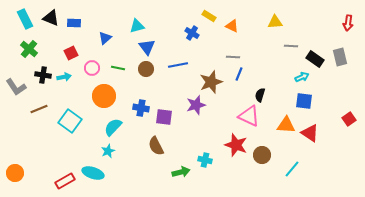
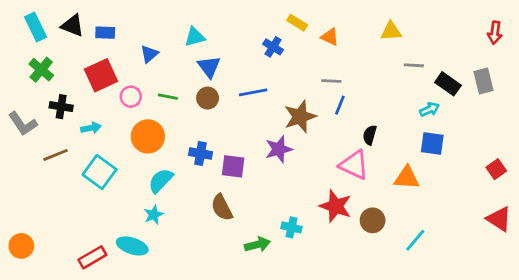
red square: (71, 53) -> (101, 75), size x1.6
cyan arrow: (64, 77) -> (91, 128), moved
red triangle: (310, 133) -> (499, 219), moved

